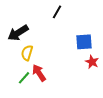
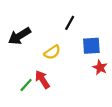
black line: (57, 12) -> (70, 23), moved
yellow semicircle: (27, 53) -> (52, 52), moved, turned -140

